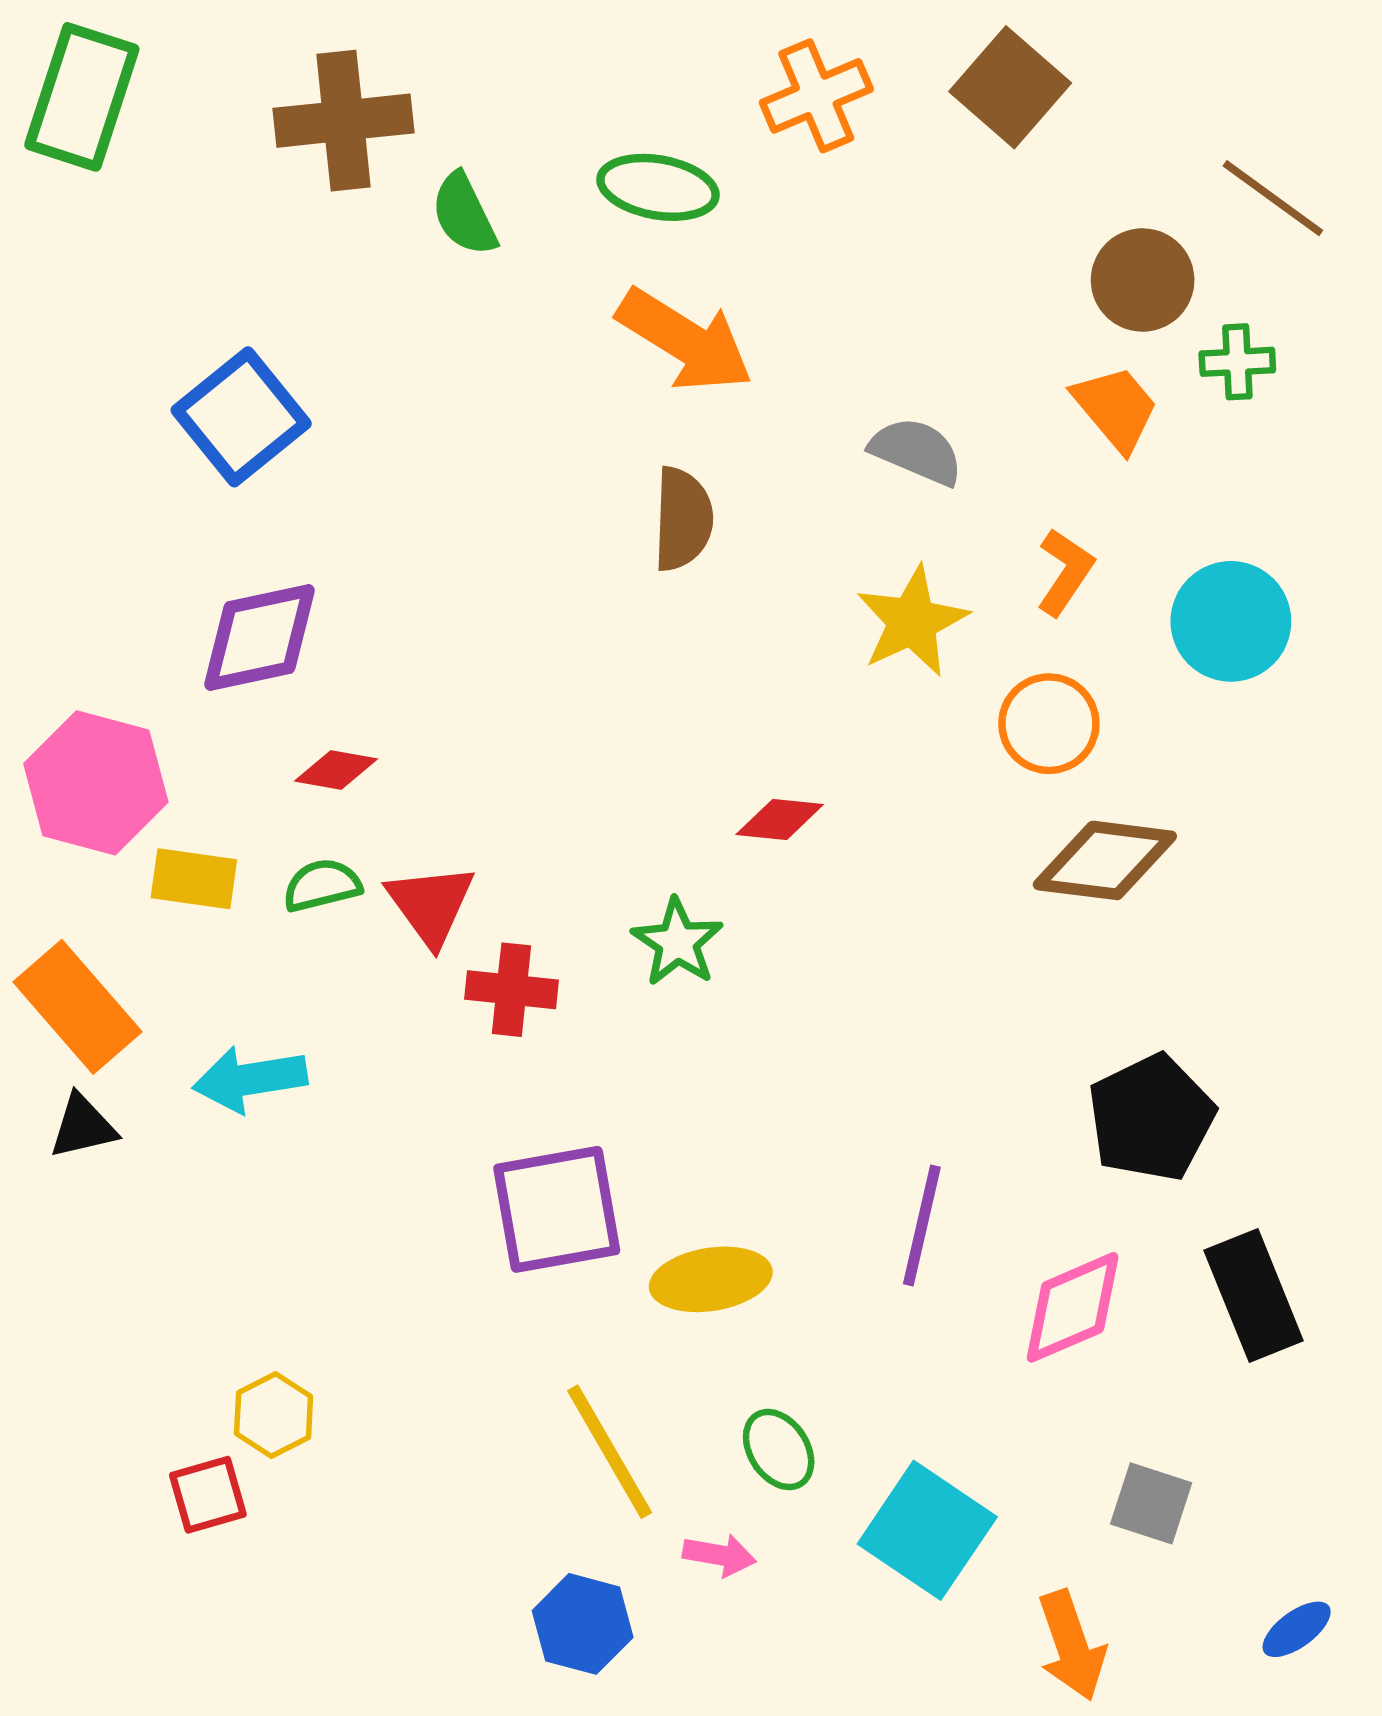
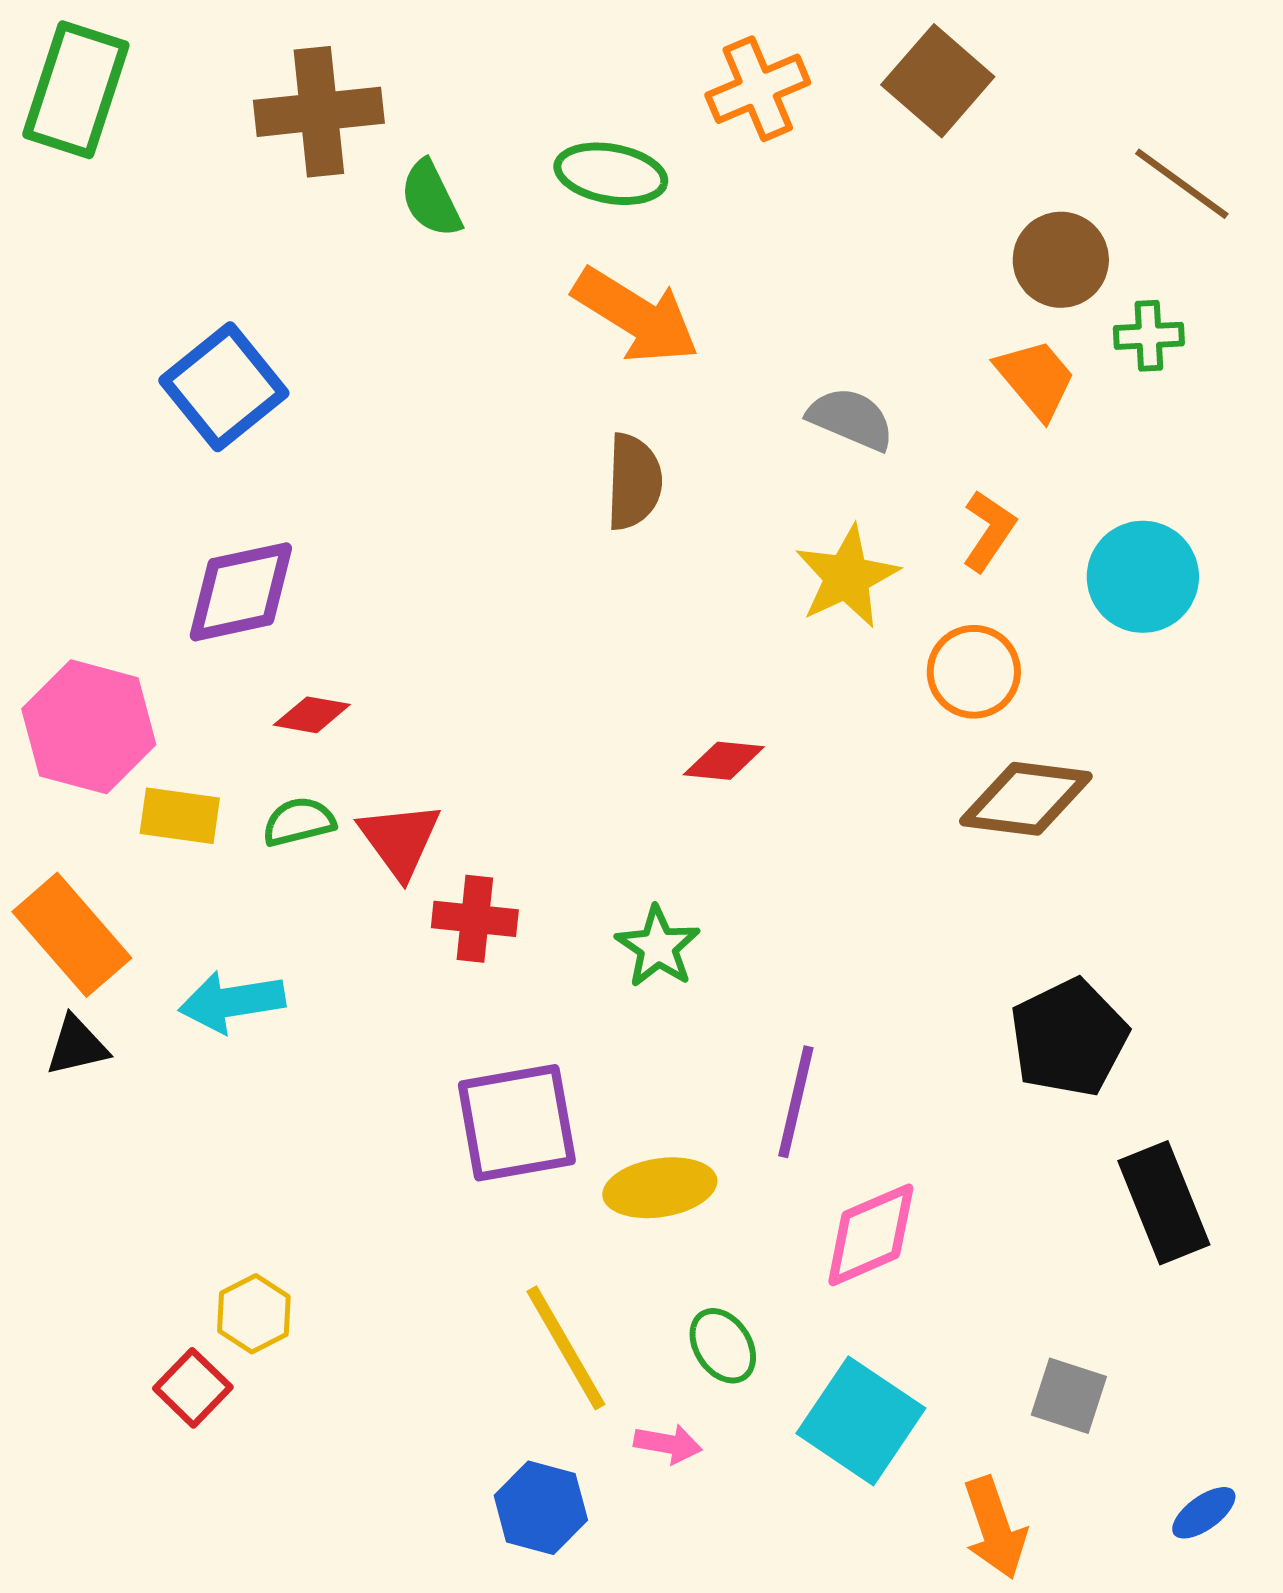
green star: (677, 942) -> (658, 947), moved
purple line: (922, 1226) -> (796, 1102), moved
pink diamond: (1073, 1307) -> (871, 1235), moved
red square: (208, 1495) -> (193, 1388), turned -30

